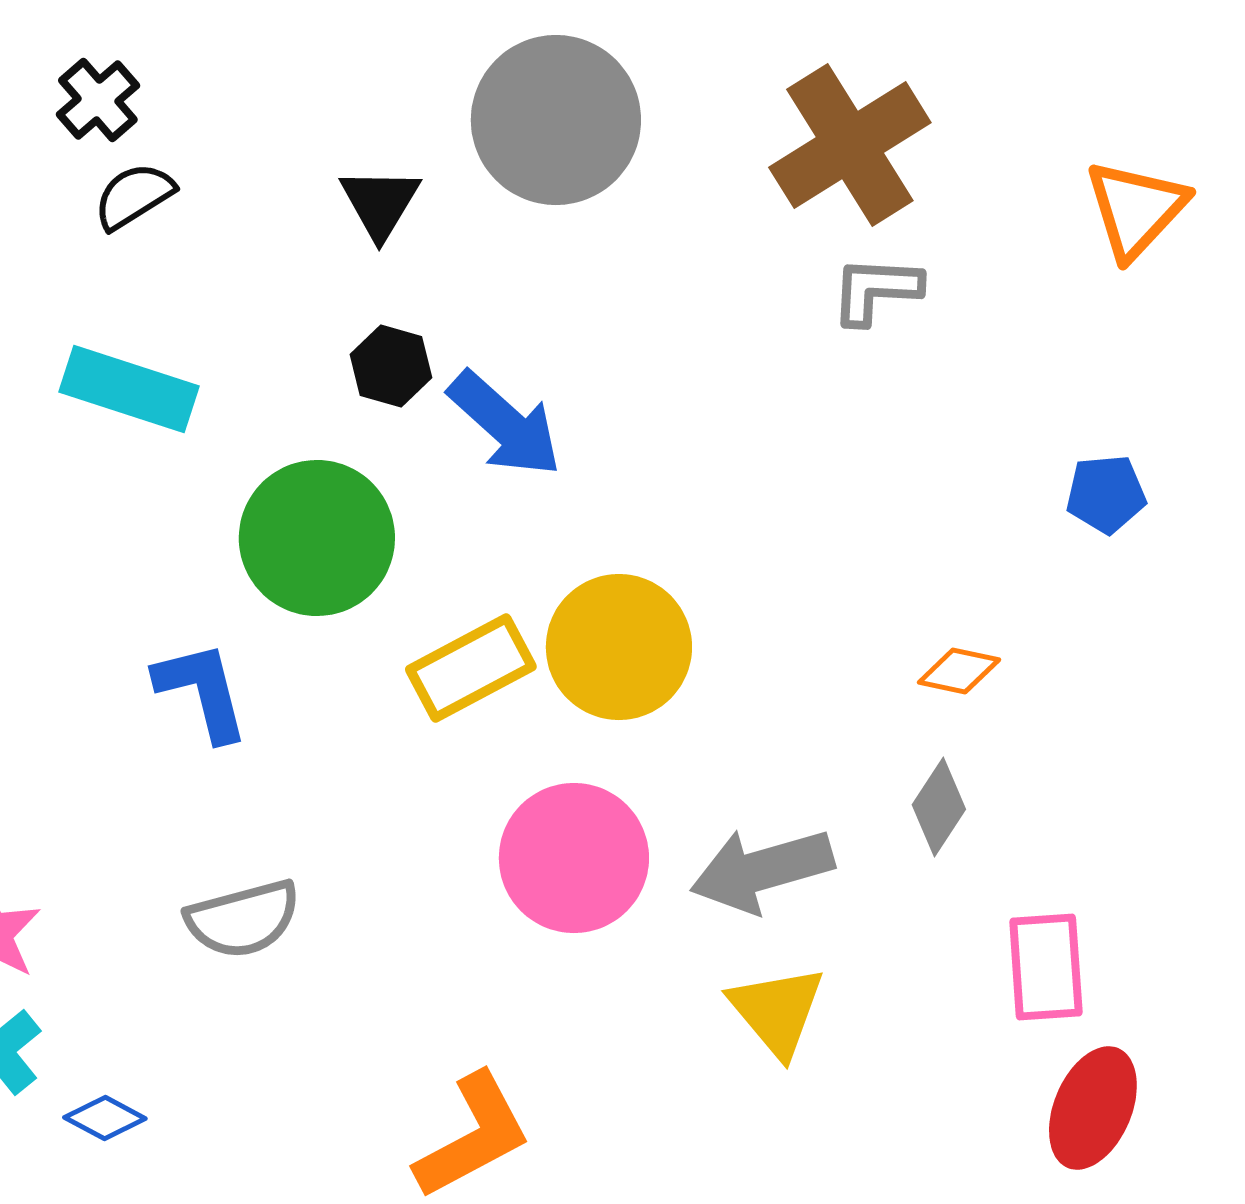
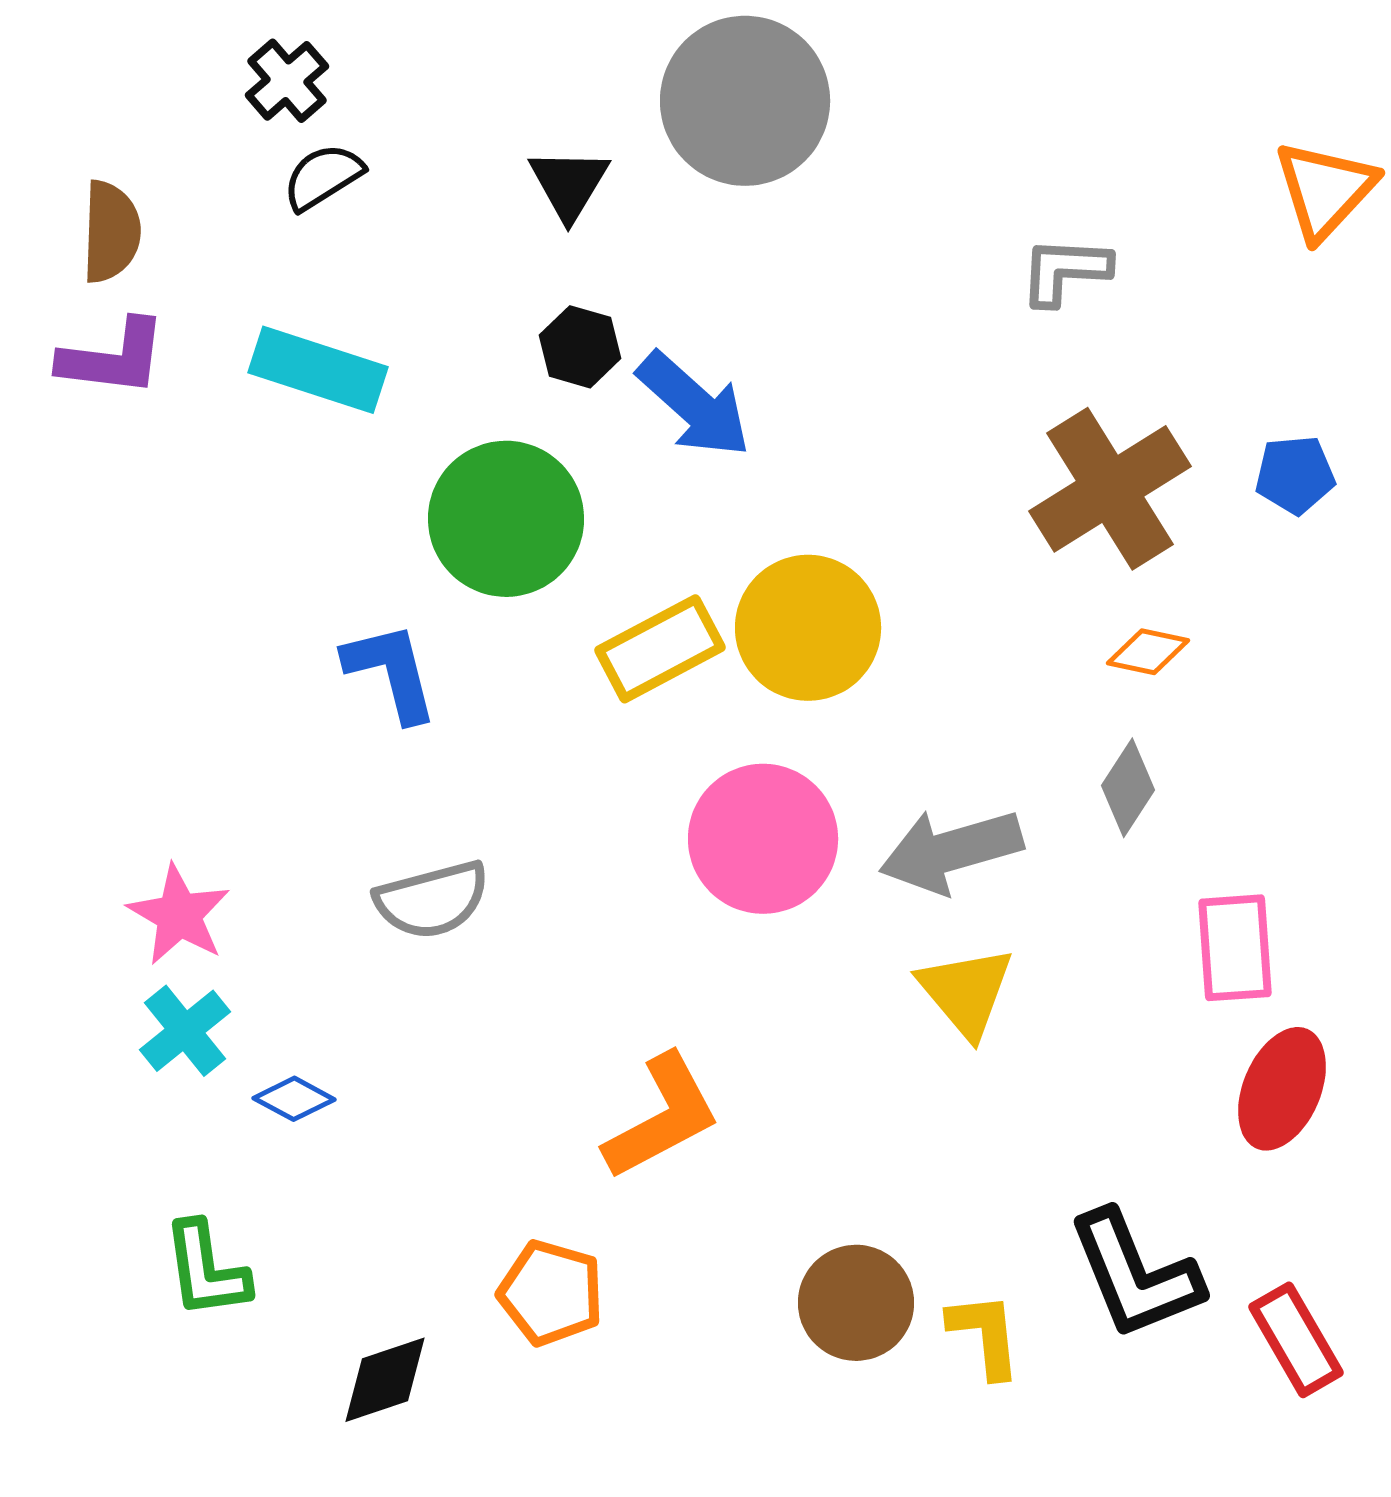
brown cross: (850, 145) -> (1110, 489), moved

